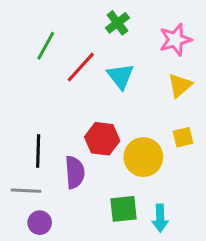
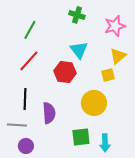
green cross: (117, 23) -> (77, 15), turned -35
red line: (81, 67) -> (29, 61), moved
yellow square: (183, 137) -> (108, 75), moved
red hexagon: (102, 139) -> (65, 72), moved

